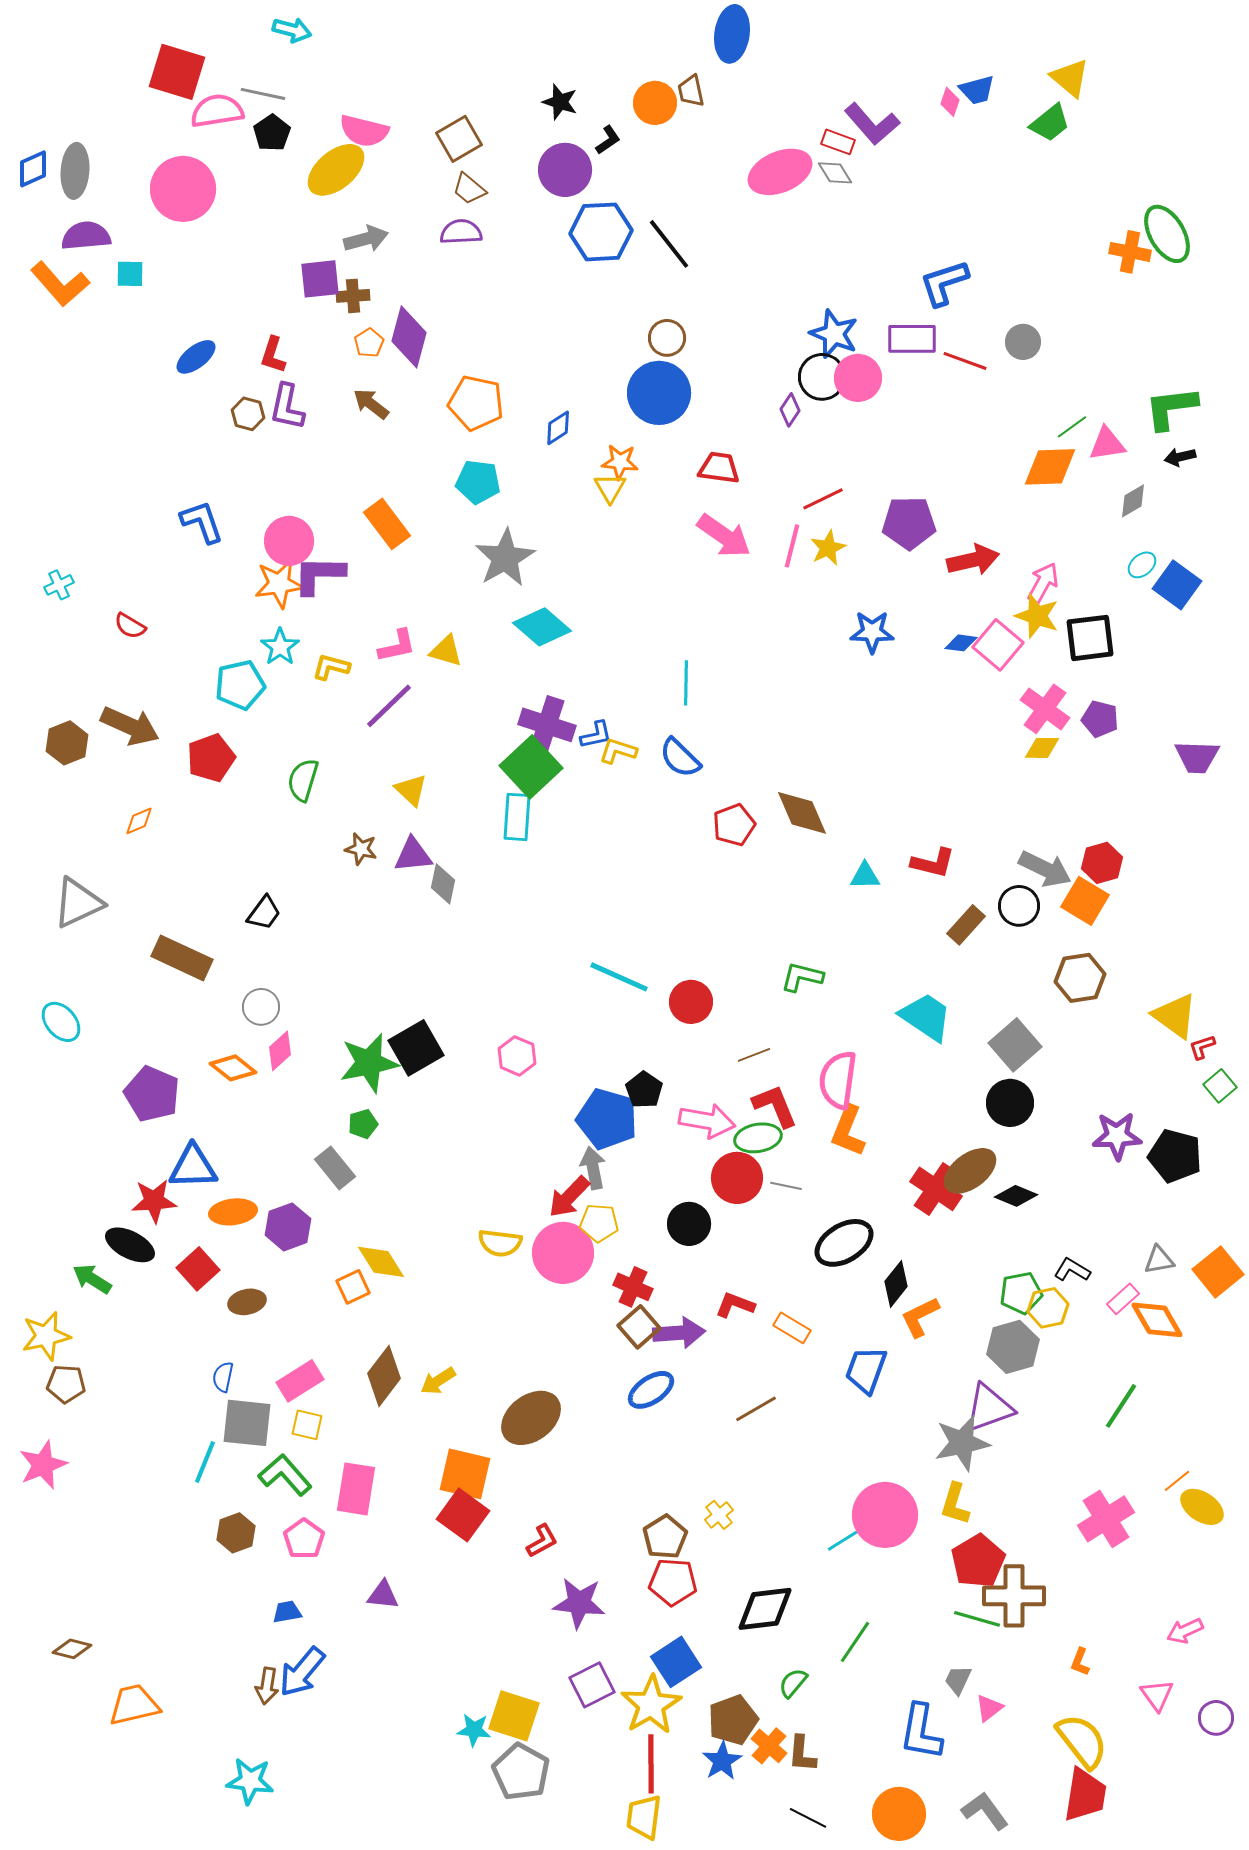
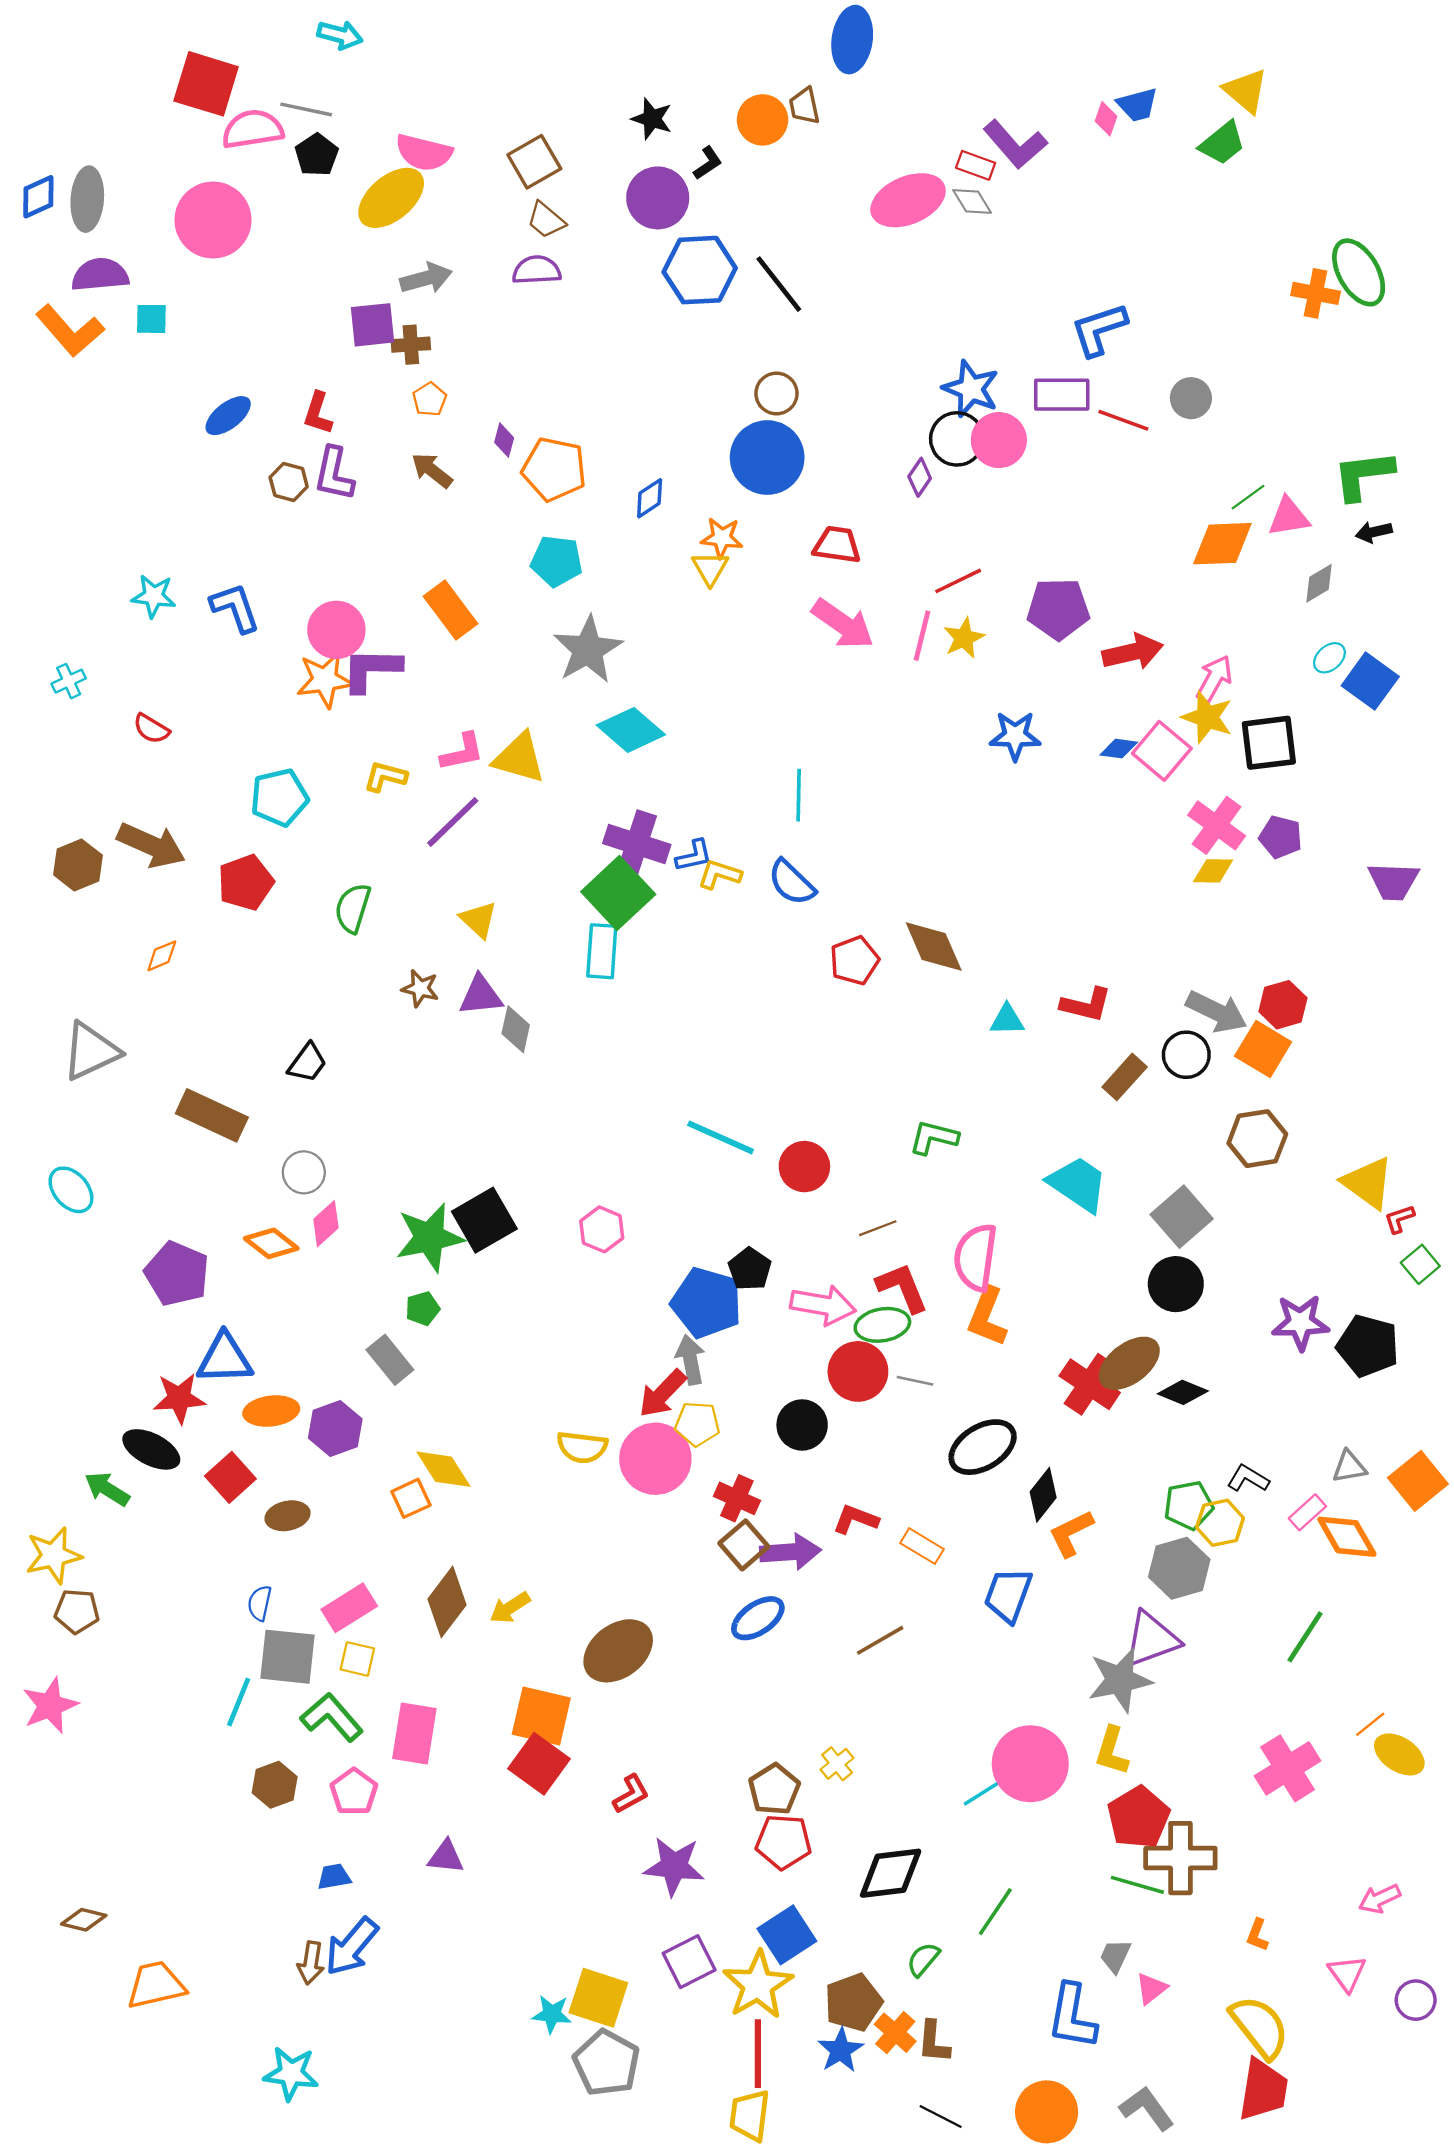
purple diamond: (409, 337) -> (504, 440), moved, size x0.5
cyan star: (280, 647) -> (154, 596), moved, turned -30
yellow triangle: (446, 651) -> (519, 758), size x1.4

